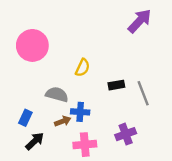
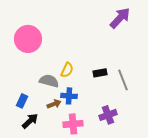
yellow semicircle: (83, 68) -> (67, 70), moved

